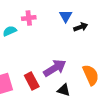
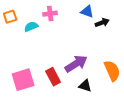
blue triangle: (66, 16) -> (87, 12), turned -40

